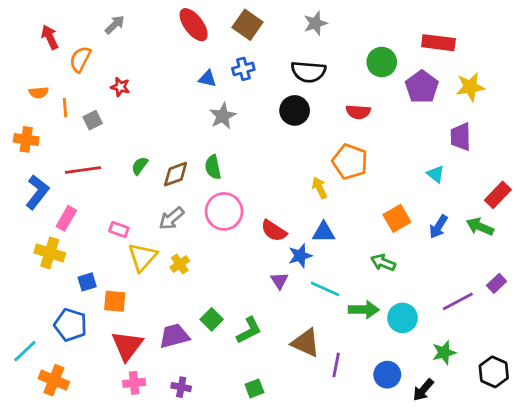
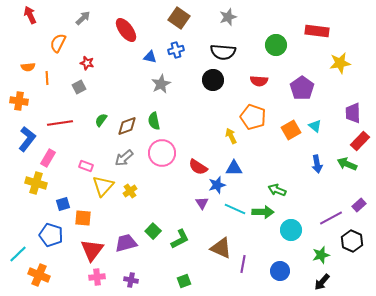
red ellipse: (194, 25) -> (126, 30), moved
red arrow: (50, 37) -> (30, 15), moved
purple pentagon: (422, 87) -> (302, 88), moved
gray square: (93, 120) -> (79, 87), moved
purple trapezoid: (461, 137) -> (353, 113), moved
orange square: (397, 218) -> (291, 130), moved
blue arrow: (438, 227) -> (317, 164), turned -42
green arrow: (364, 310) -> (263, 212), moved
black hexagon: (494, 372) -> (352, 241), moved
black arrow: (423, 390) -> (322, 282), moved

